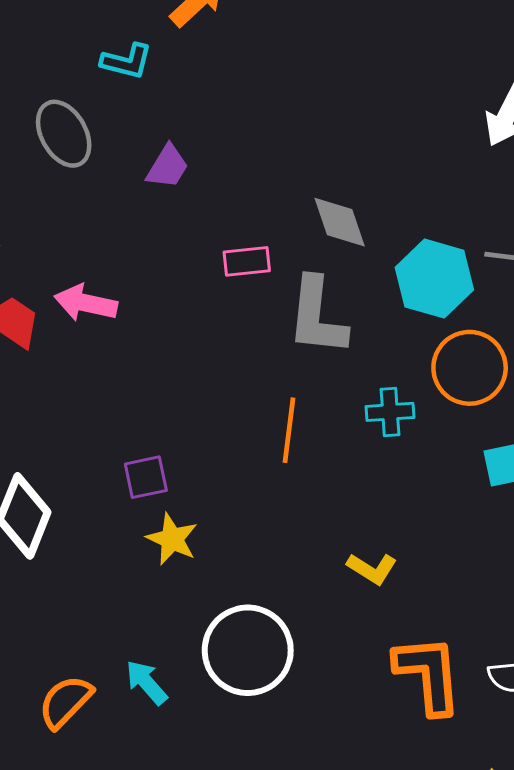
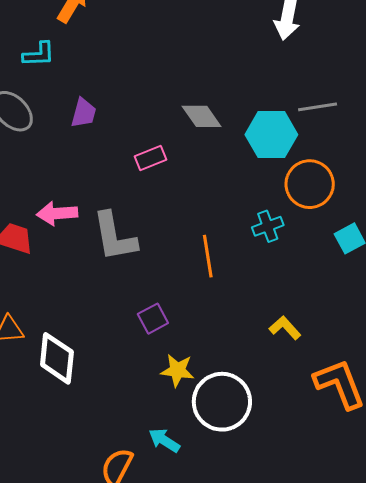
gray L-shape: (317, 316) -> (114, 237), moved
purple square: (146, 477) -> (153, 319), moved
yellow star: (172, 539) -> (177, 370), moved
yellow L-shape: (372, 569) -> (285, 328), turned -148

